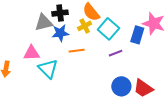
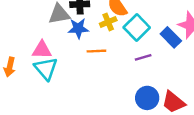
blue rectangle: (137, 35) -> (171, 37), turned -66
cyan triangle: (48, 69) -> (46, 69), moved

